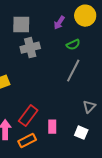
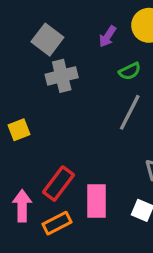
gray square: (21, 25) -> (47, 40), turned 36
pink rectangle: (52, 127) -> (97, 201), size x1.5

